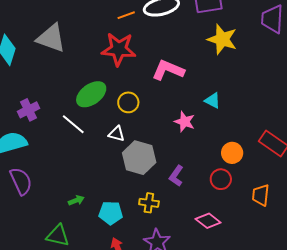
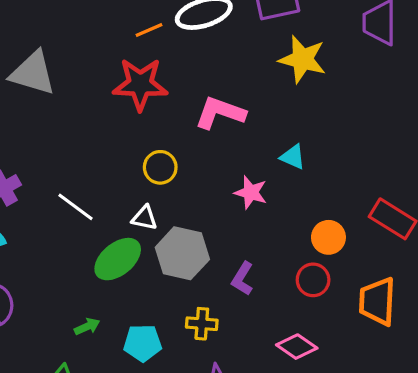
green ellipse: (91, 94) -> (118, 259), moved
orange trapezoid: (261, 195) -> (377, 301), size x1.4

